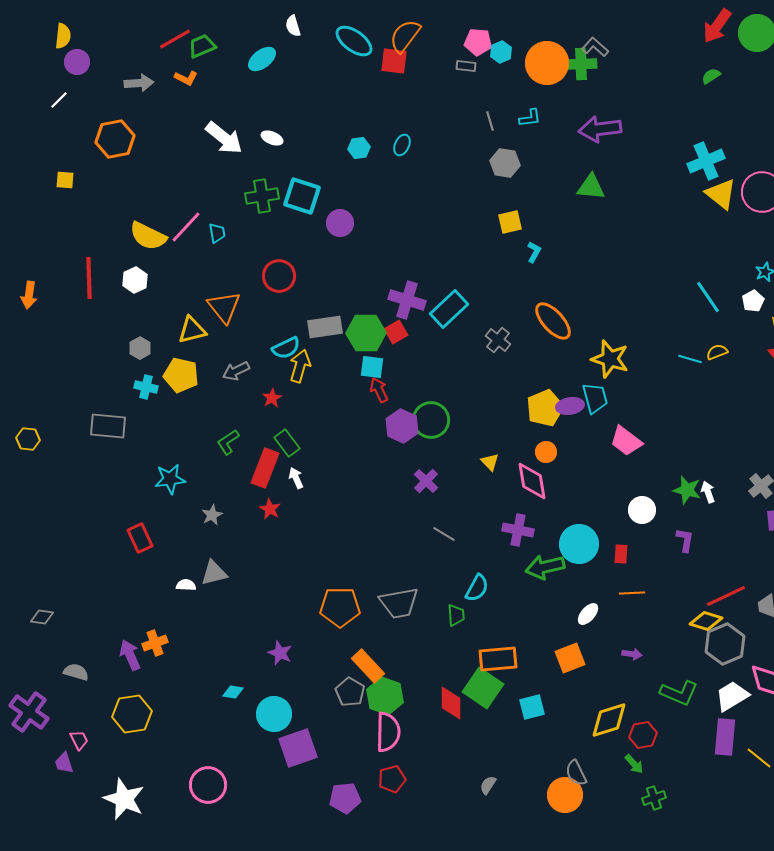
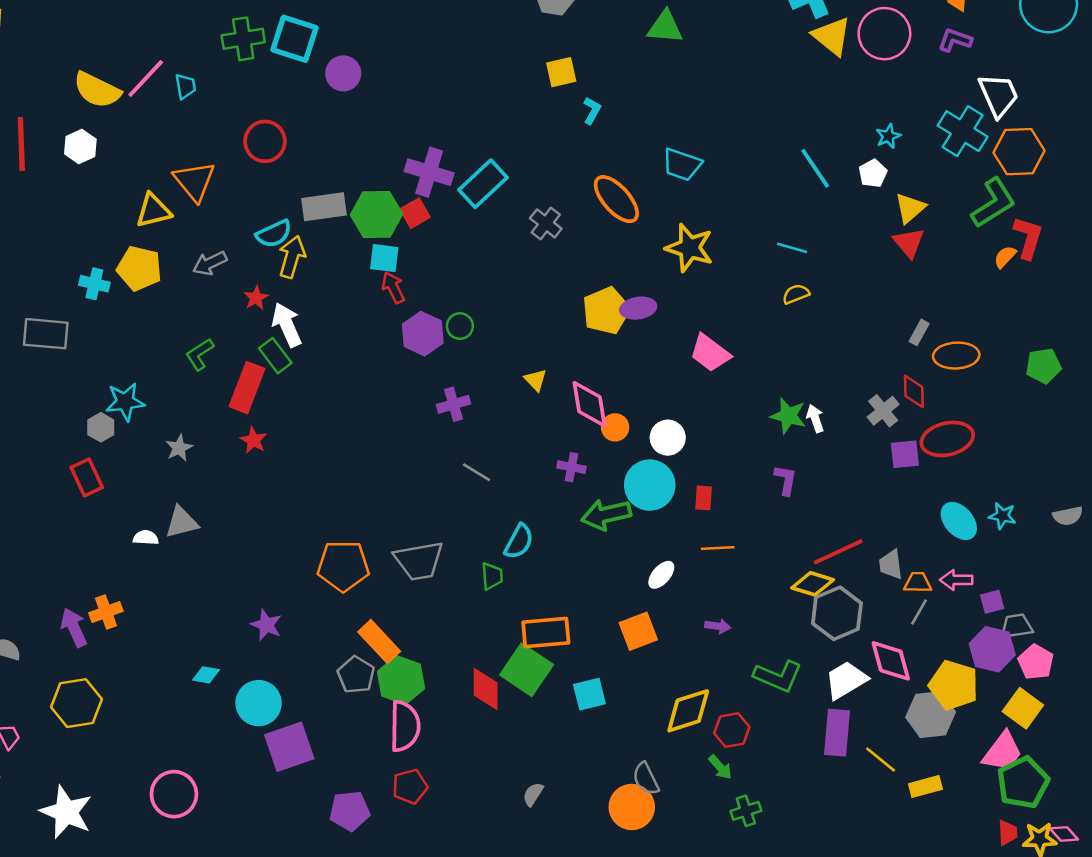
gray hexagon: (140, 348) -> (101, 427), moved
yellow semicircle: (717, 352) -> (796, 294), moved
cyan trapezoid: (595, 398) -> (682, 164), moved, turned 124
green circle: (431, 420) -> (460, 326), size x0.6
orange circle: (546, 452) -> (615, 427), moved
white arrow: (296, 478) -> (287, 325), moved, size x1.6
purple cross: (426, 481) -> (454, 404), turned 30
white circle: (642, 510) -> (668, 438), moved
purple cross: (518, 530) -> (571, 467), size x0.7

